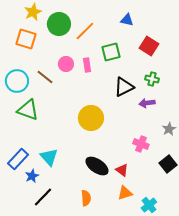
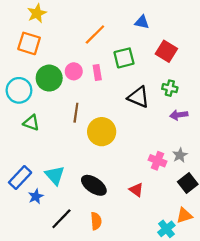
green circle: (59, 24) -> (49, 78), moved
brown line: (45, 77) -> (76, 113), moved, turned 60
black triangle: (124, 87) -> (139, 97), turned 50
purple arrow: (147, 103) -> (179, 115), moved
green triangle: (28, 110) -> (31, 123), size x0.7
gray star: (169, 129) -> (180, 155), moved
black ellipse: (97, 166) -> (94, 185), moved
orange triangle: (125, 193) -> (184, 215), moved
black line: (43, 197) -> (61, 219), moved

